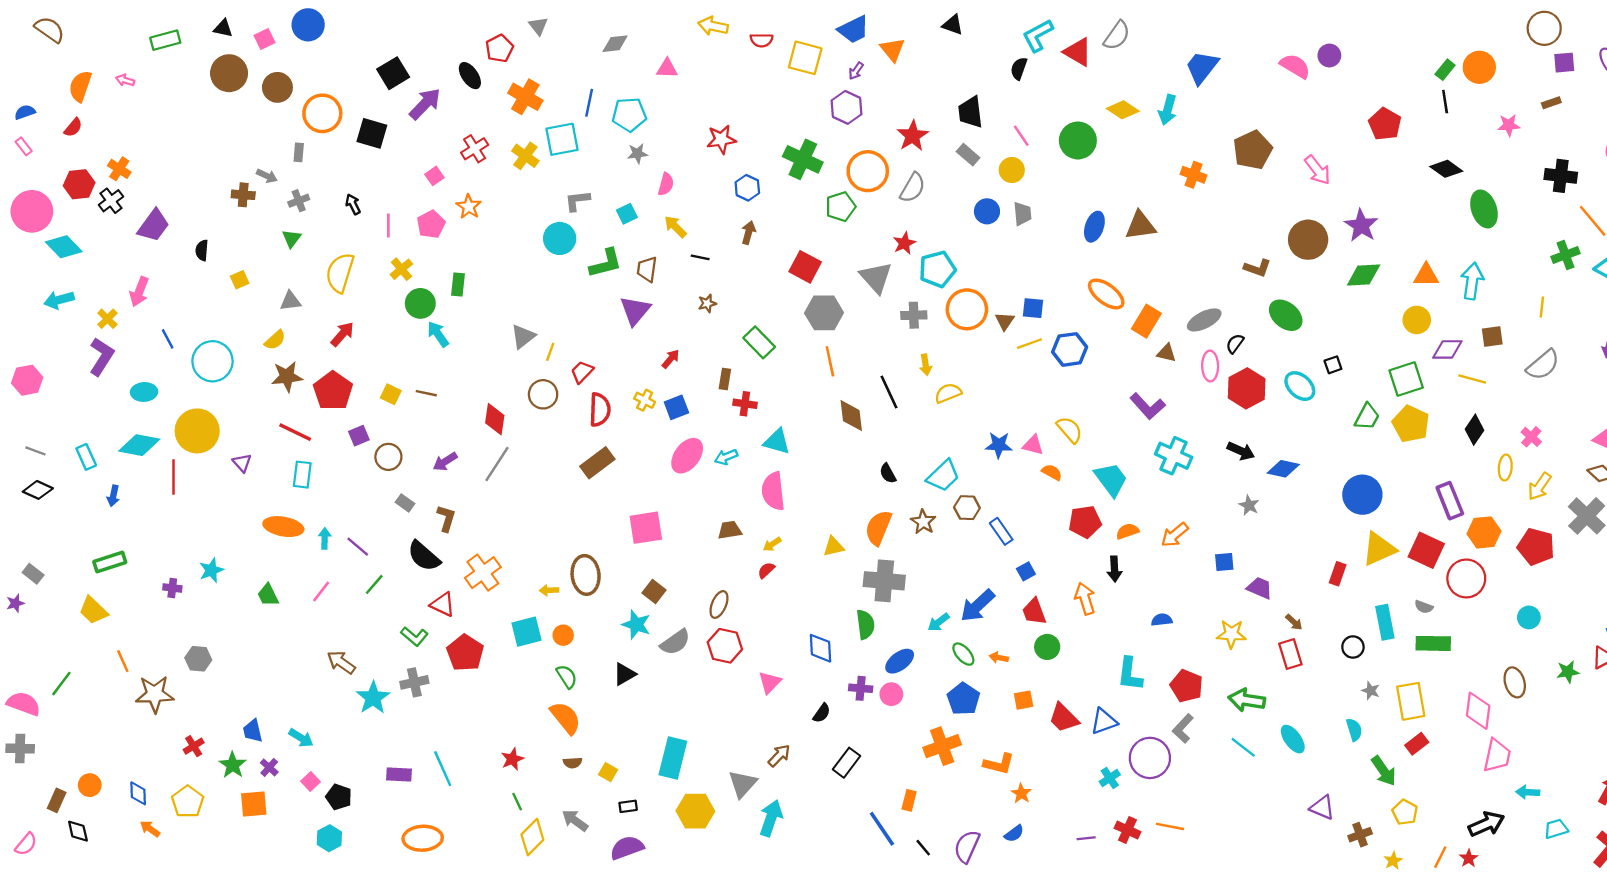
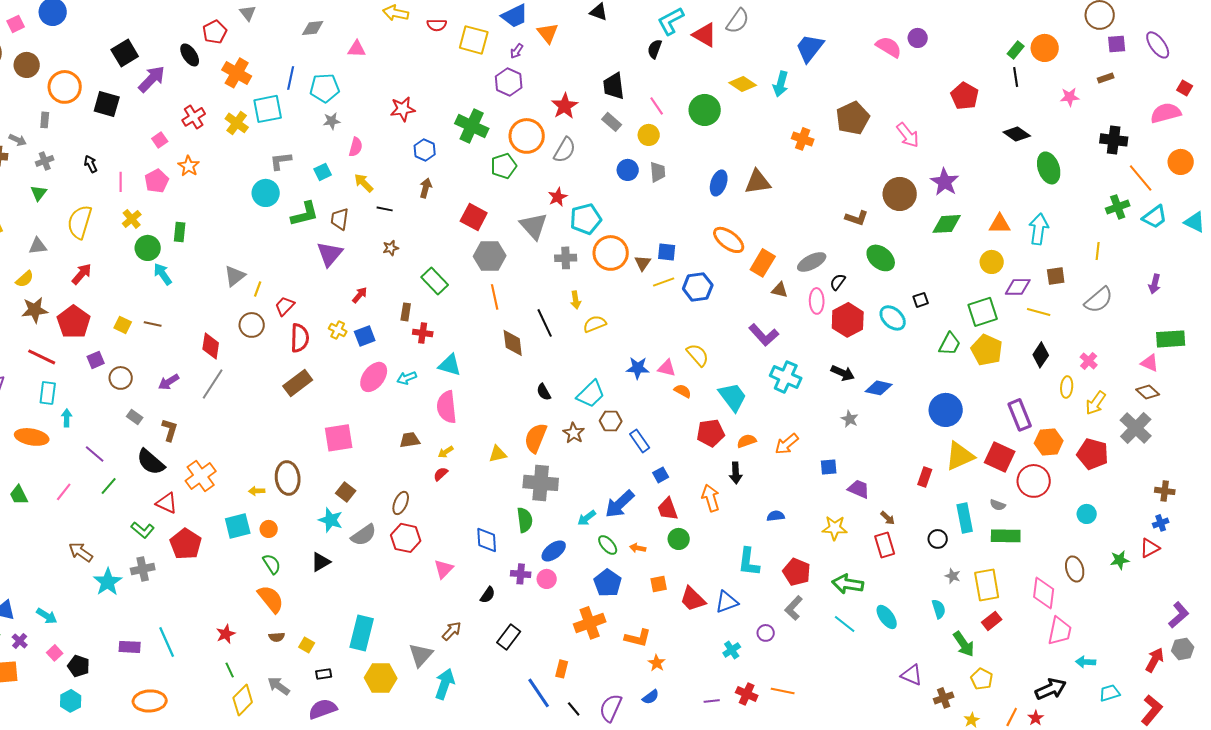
cyan arrow: (325, 538) -> (67, 418), moved
purple circle: (1150, 758) -> (766, 633), size x0.5

